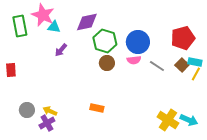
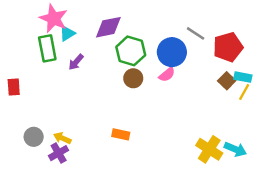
green rectangle: (20, 26) -> (47, 48), moved
cyan triangle: (54, 27) -> (67, 33), turned -40
pink semicircle: (134, 60) -> (167, 75), turned -32
gray line: (157, 66) -> (196, 33), moved

